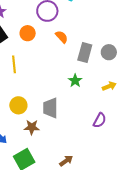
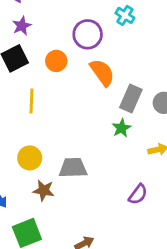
orange semicircle: (62, 37) -> (102, 72), size x1.5
green star: (75, 81) -> (121, 128), moved
gray trapezoid: (50, 108) -> (73, 168), turned 80

